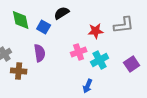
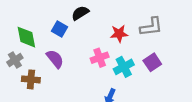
green diamond: (21, 20) -> (26, 37), moved
purple semicircle: (40, 53) -> (55, 59), turned -30
purple square: (132, 64) -> (152, 62), moved

